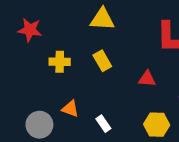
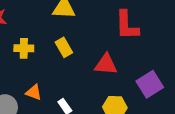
red triangle: (147, 79) -> (106, 64), size x1.4

